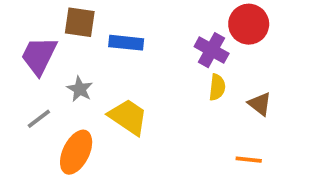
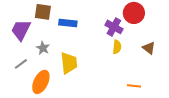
brown triangle: (260, 104) -> (149, 48), moved
yellow trapezoid: (128, 117) -> (69, 63), turned 50

